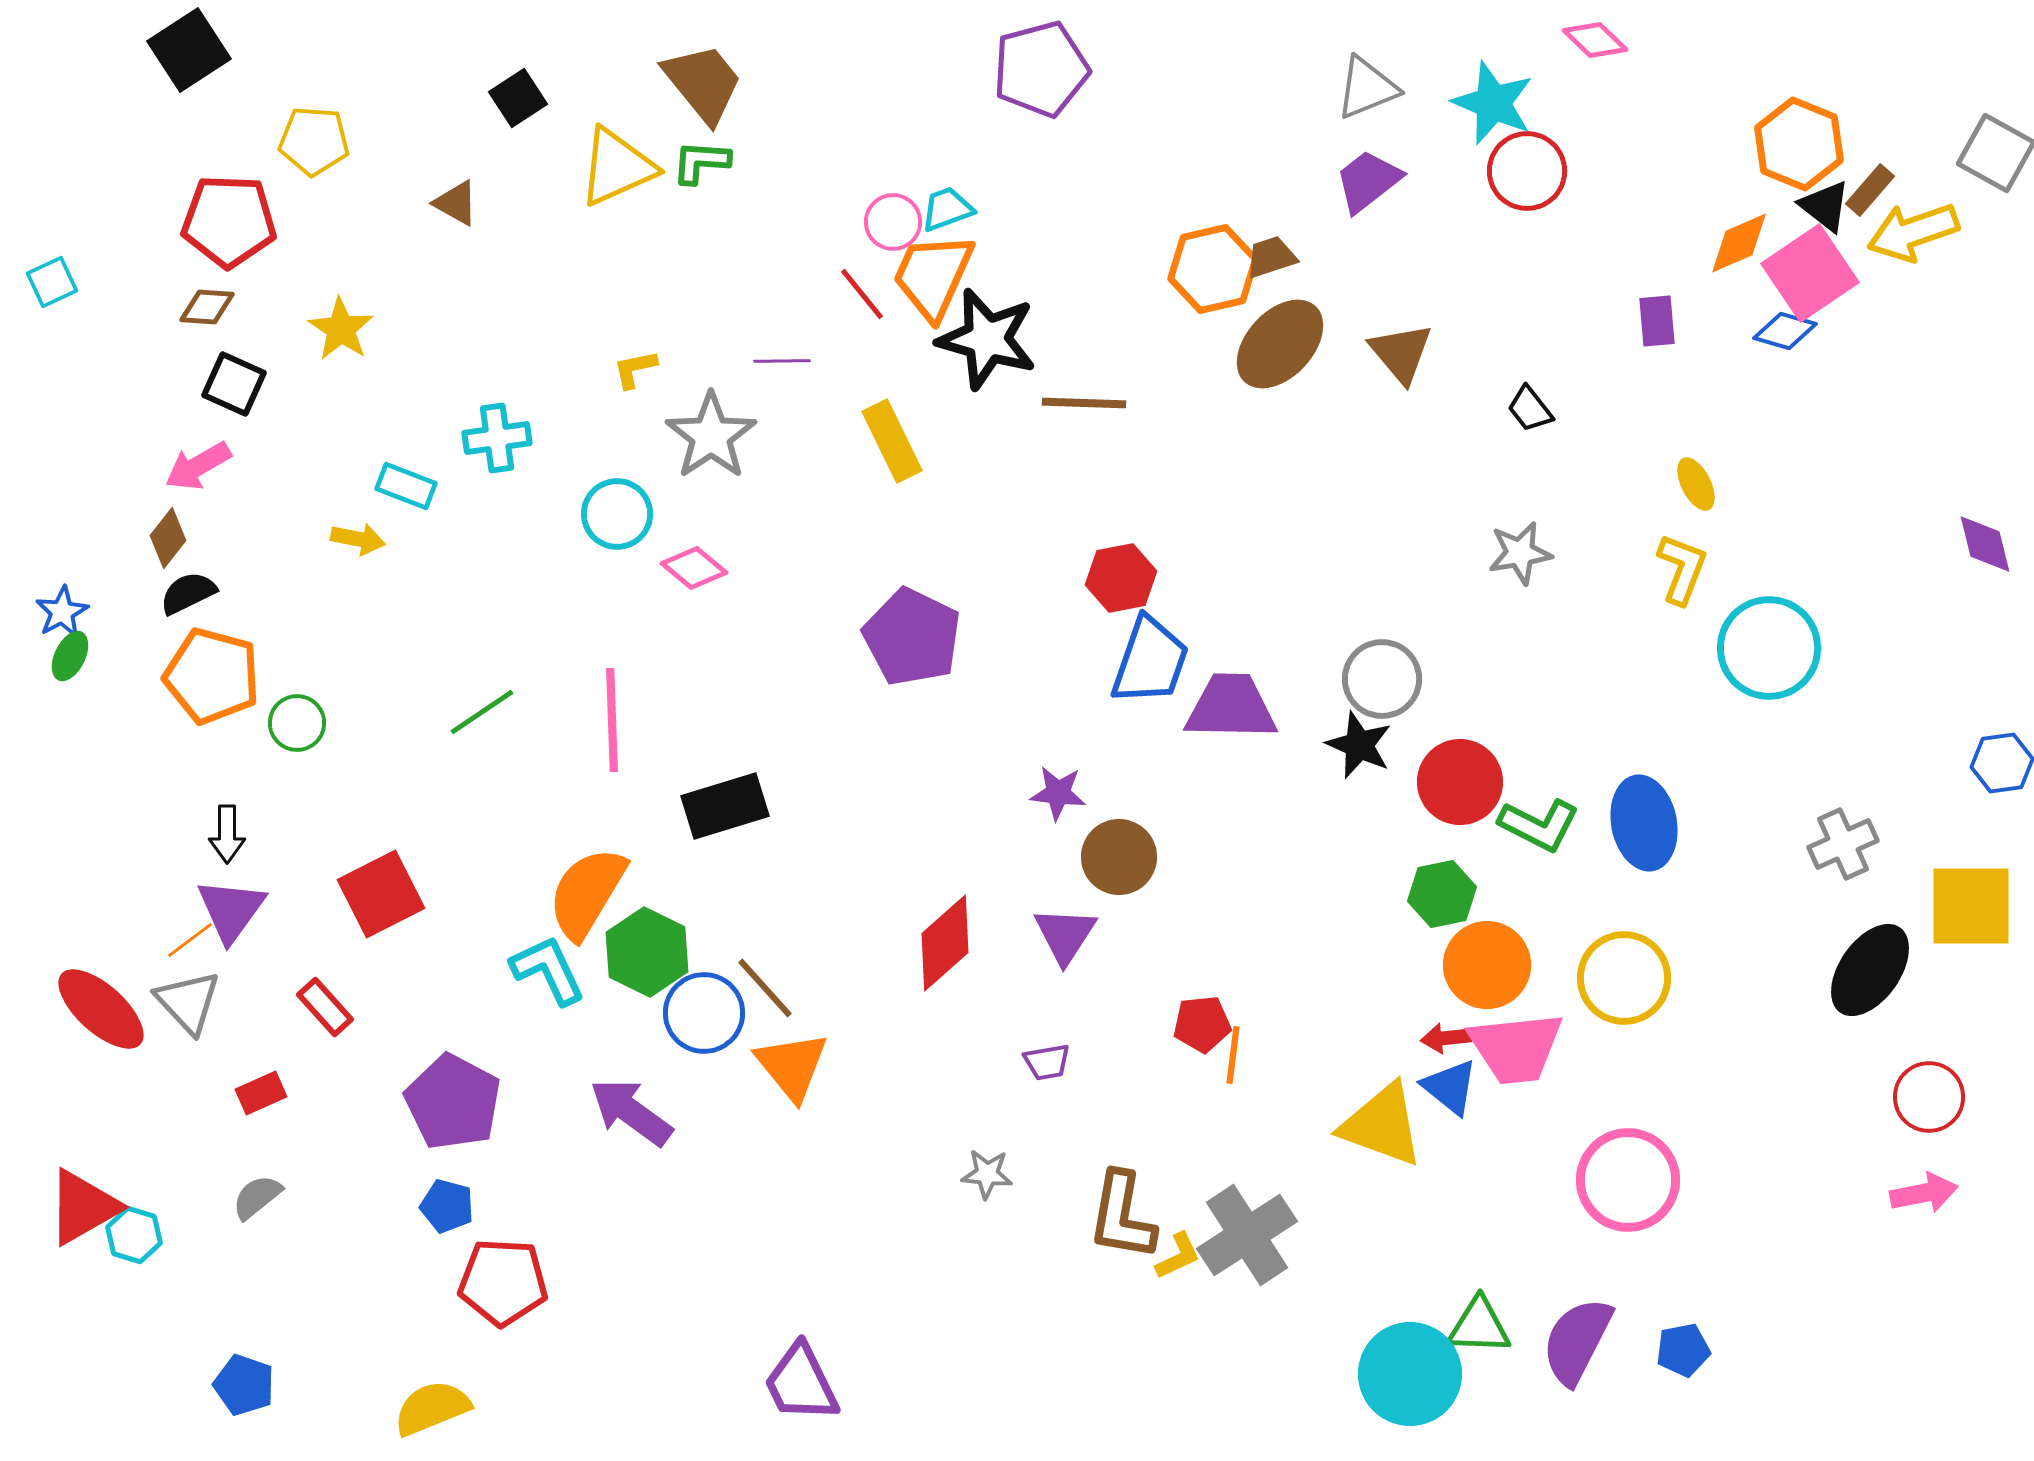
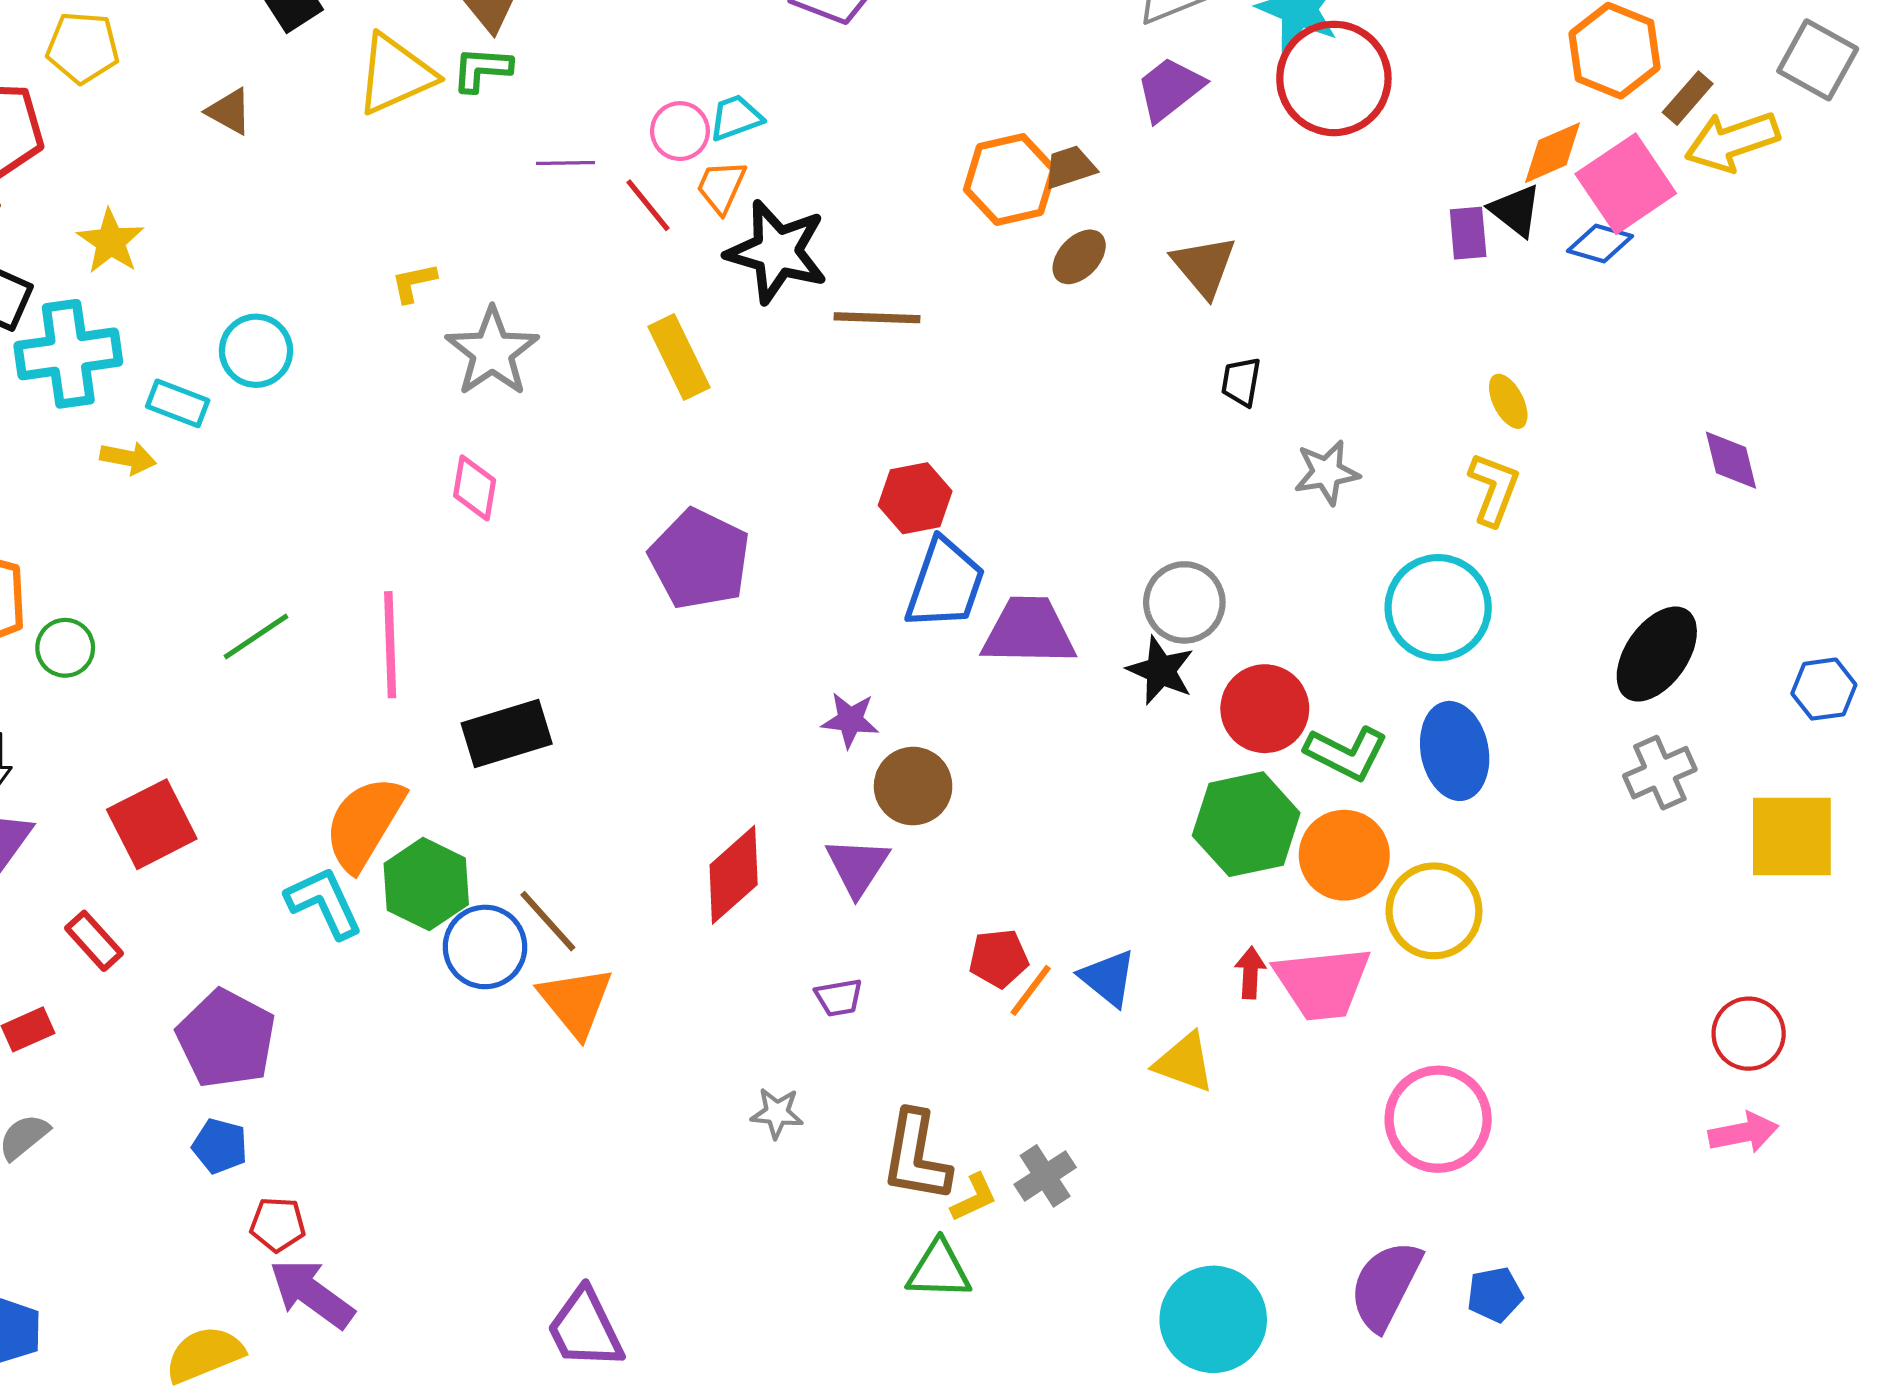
red circle: (1527, 171) -> (1334, 78), size x1.4
black triangle: (1825, 206) -> (1515, 210), moved
orange trapezoid: (933, 276) -> (721, 187), size x0.6
brown ellipse: (1280, 344) -> (1079, 257), size x0.6
purple line: (782, 361) -> (565, 163), moved
black trapezoid: (1530, 409) -> (1241, 382), moved, turned 48
cyan cross: (497, 438) -> (68, 354), moved, size x1.5
cyan circle: (617, 514) -> (256, 351), moved
purple diamond: (1985, 544) -> (1731, 460), moved
pink diamond: (694, 568) -> (475, 488), turned 60
cyan circle: (1769, 648) -> (1438, 608), moved
green hexagon: (1442, 894) -> (1246, 824), size x1.5
orange circle: (1487, 965) -> (1344, 855), moved
black ellipse: (1870, 970) -> (1657, 654), moved
red arrow: (1446, 1038) -> (1250, 973), turned 99
orange line: (1233, 1055) -> (1031, 990), turned 30
blue triangle: (1450, 1087) -> (1108, 978), moved
purple arrow: (631, 1112) -> (312, 1294), moved
yellow triangle: (1382, 1125) -> (1184, 1062), size x0.7
gray cross: (1247, 1235) -> (1045, 1176), size x0.6
red pentagon: (503, 1282) -> (278, 1224), size x0.6
green triangle: (1479, 1326) -> (939, 1270), moved

